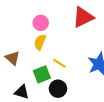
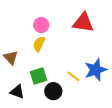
red triangle: (83, 17) -> (83, 23), turned 30
yellow line: (59, 63) -> (73, 76), moved

